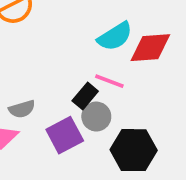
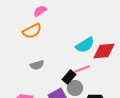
pink line: (109, 81) -> (82, 69), turned -42
gray semicircle: (22, 109) -> (37, 65), moved

